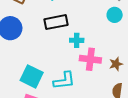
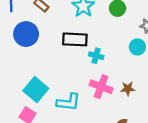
cyan cross: (77, 40) -> (96, 56), moved
brown star: (116, 64) -> (128, 89), moved

